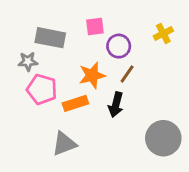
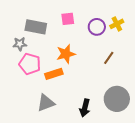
purple circle: (119, 46) -> (97, 27), moved
brown line: (127, 74) -> (109, 58), moved
black arrow: (116, 105) -> (85, 108), moved

